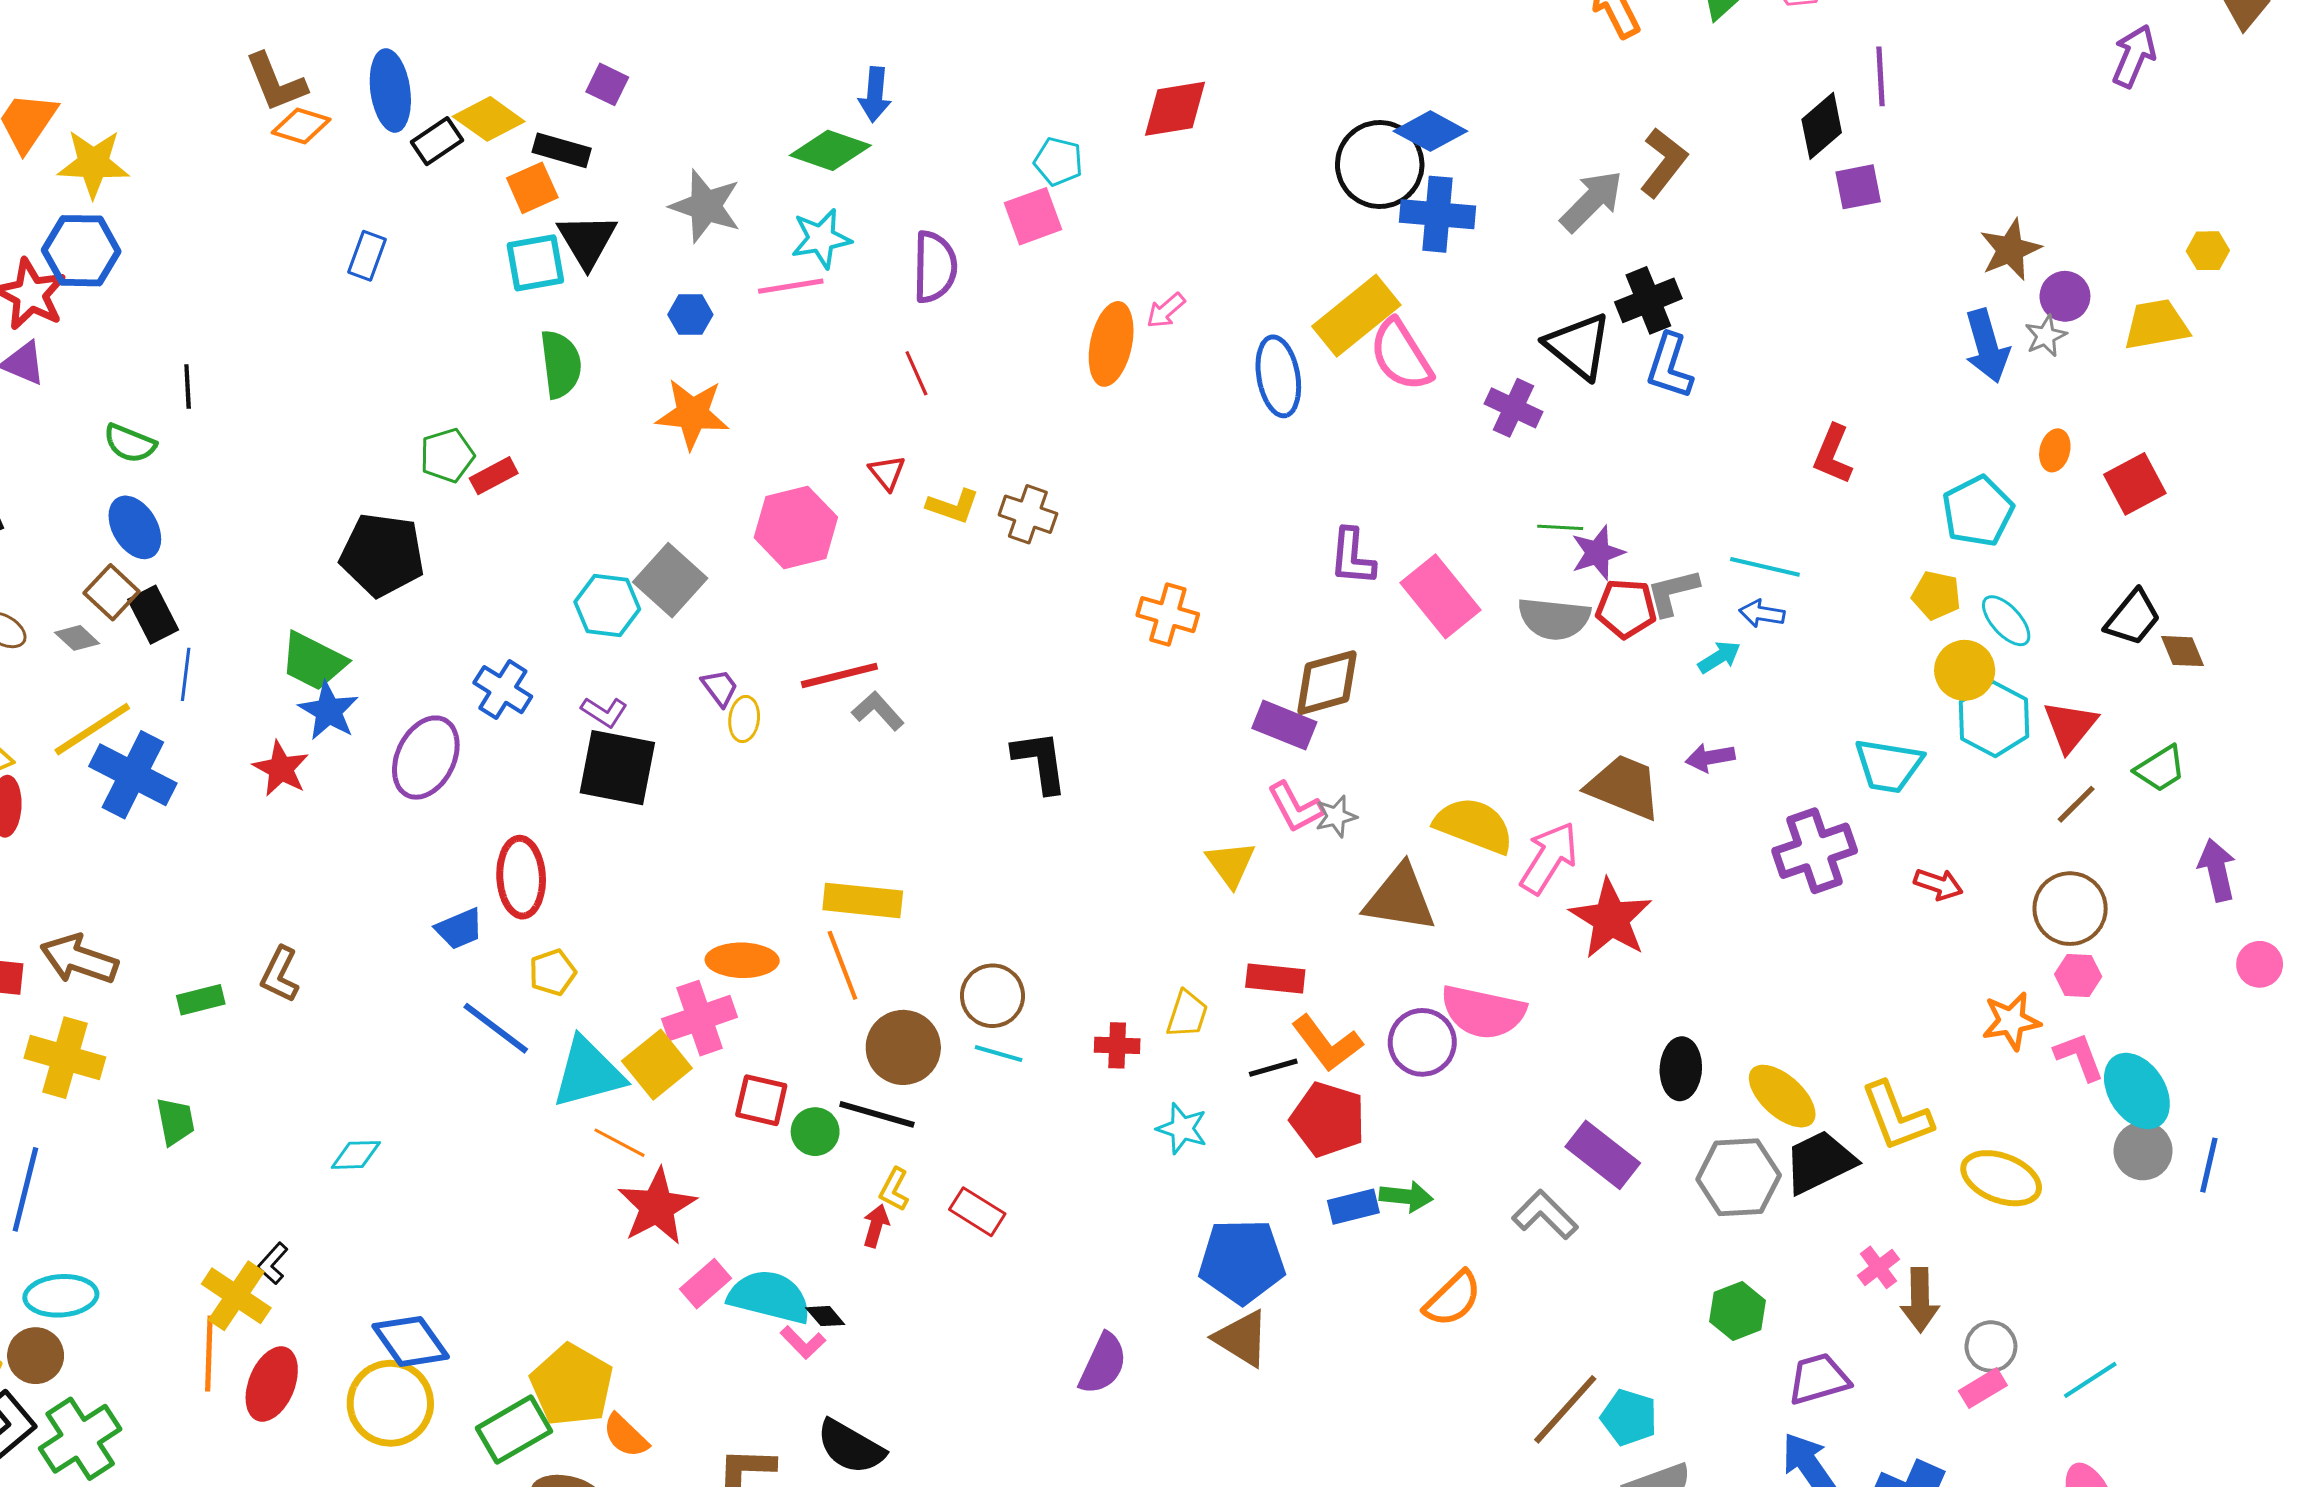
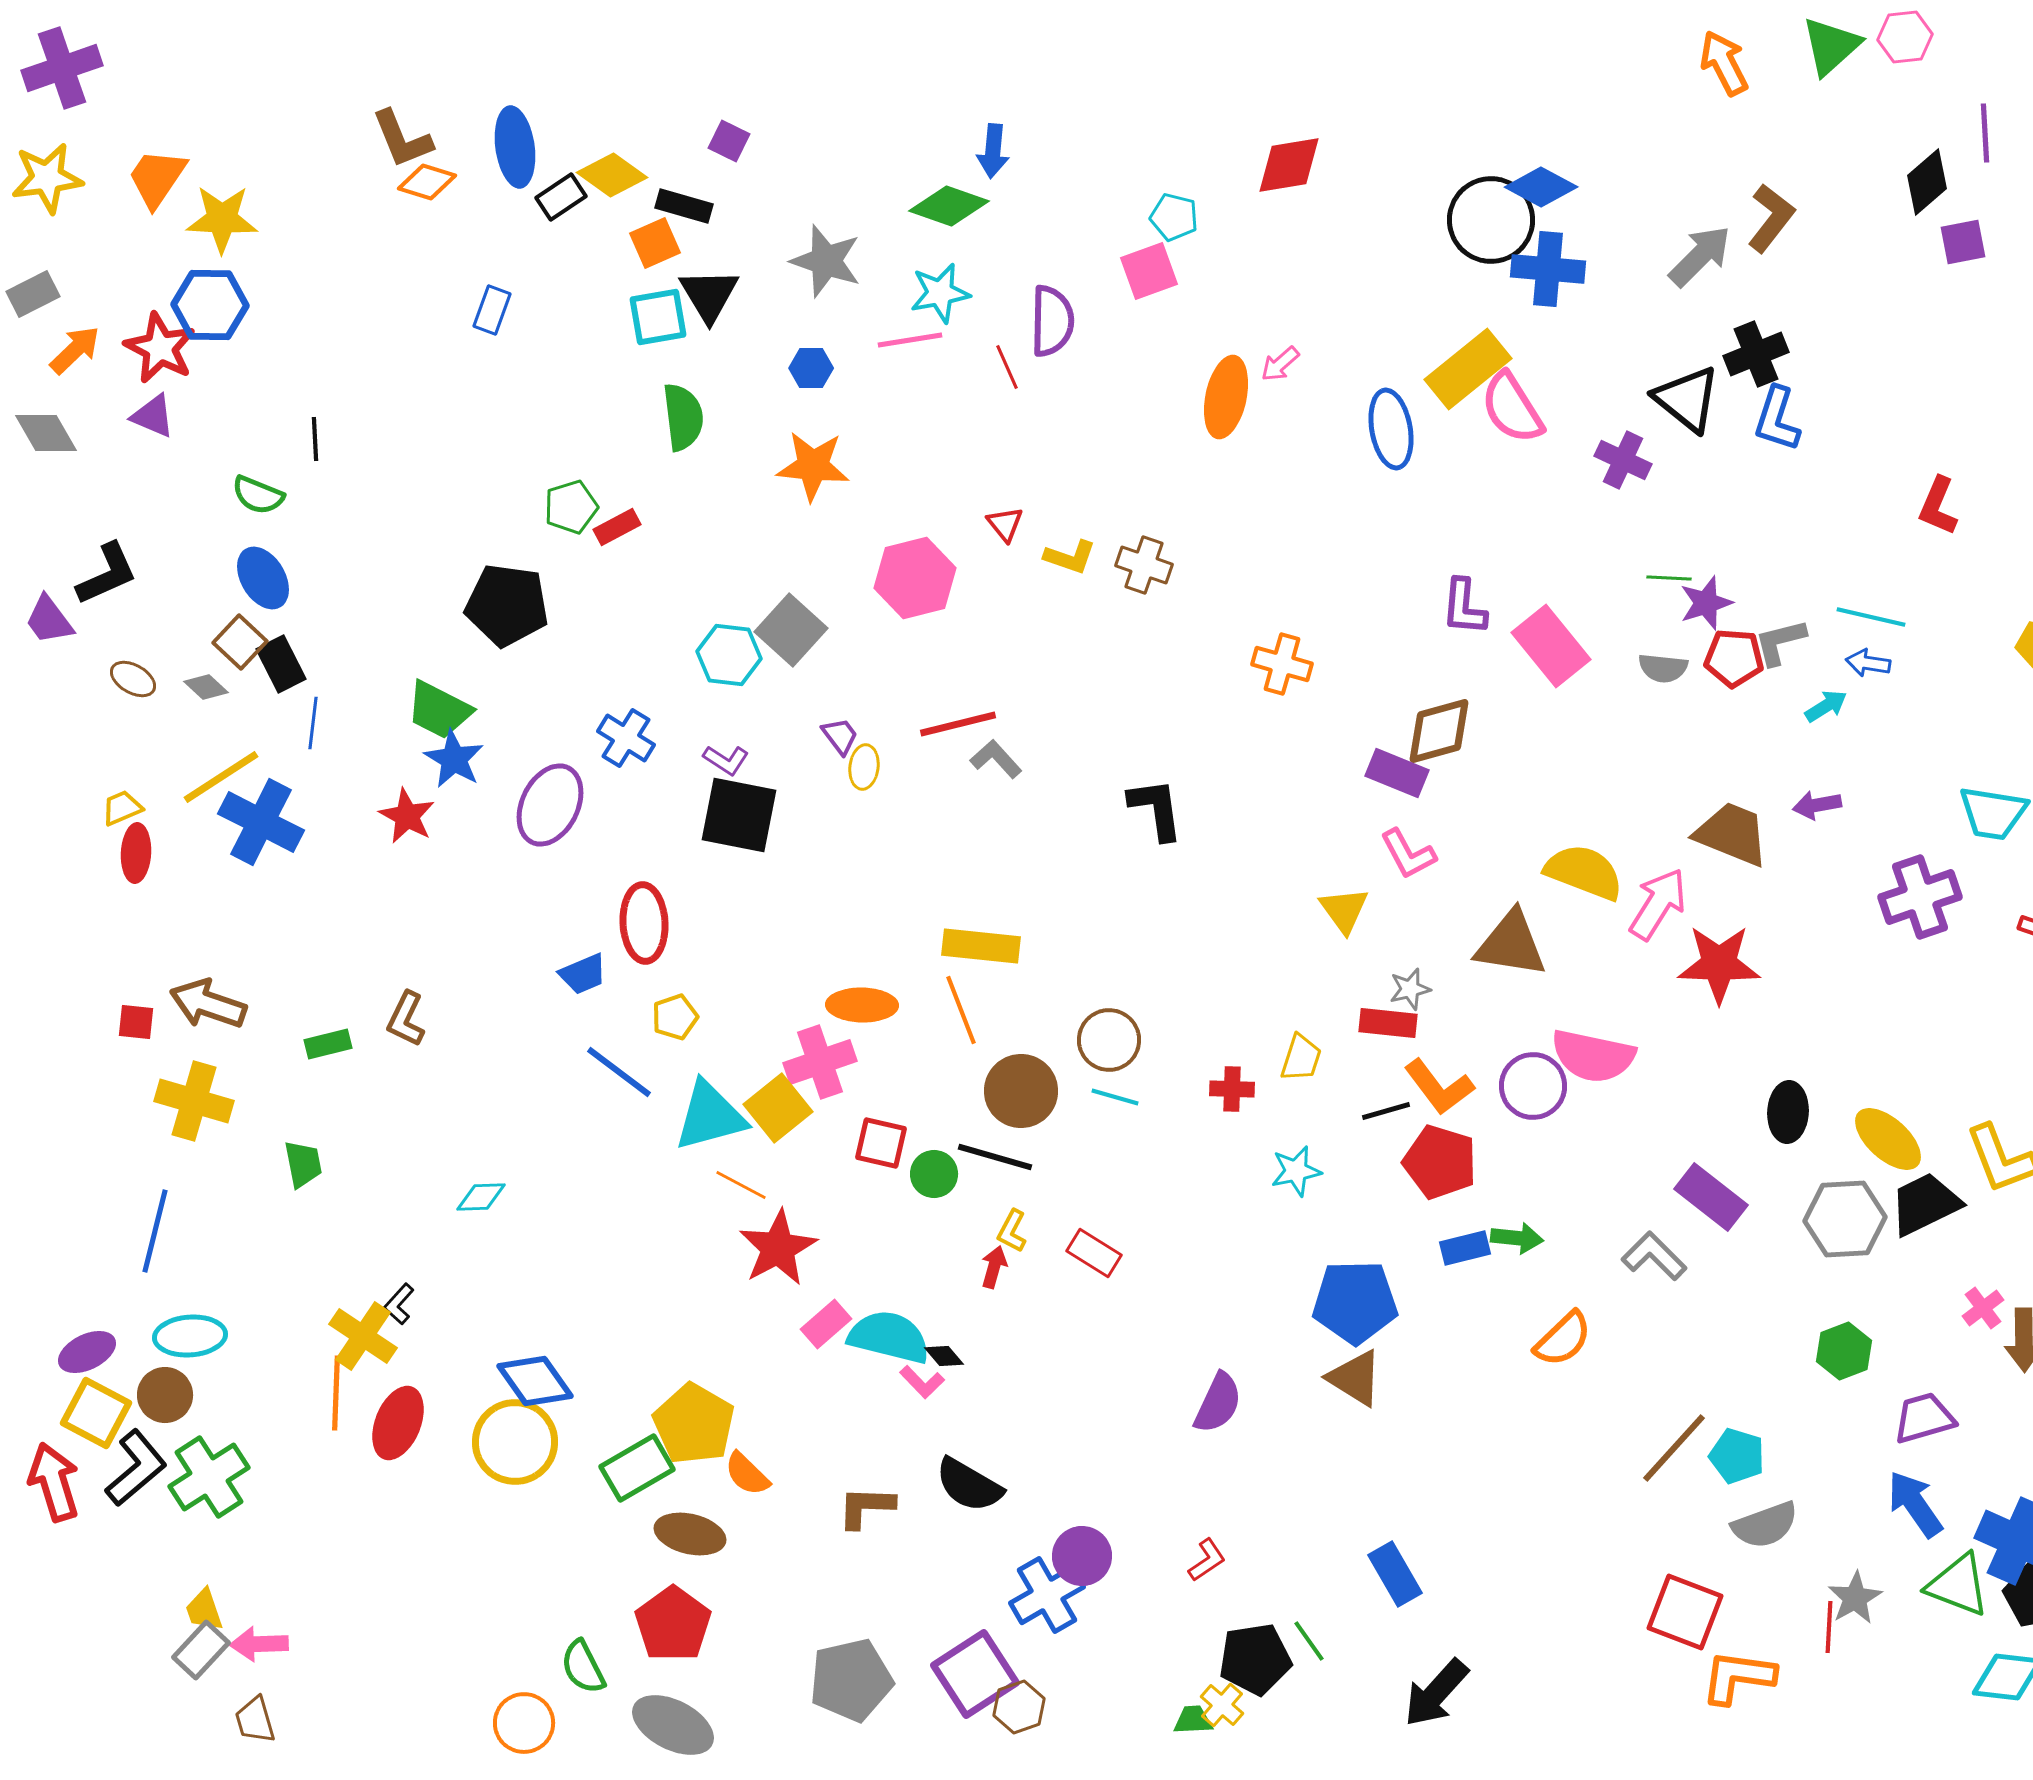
red line: (916, 373) -> (1007, 367), moved
gray semicircle: (1554, 619) -> (1663, 668), size x0.7
gray star: (1336, 816) -> (1410, 989), moved
red star: (1611, 919) -> (1719, 964), turned -30
cyan star: (1182, 1129) -> (1296, 1171), turned -30

